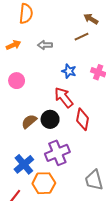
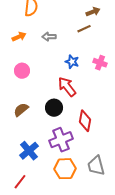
brown arrow: (91, 19) -> (93, 12), turned 128
red diamond: (83, 119) -> (85, 121), moved
brown semicircle: (29, 121) -> (21, 110), moved
orange hexagon: (44, 183) -> (65, 169), moved

